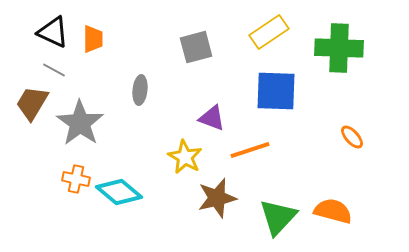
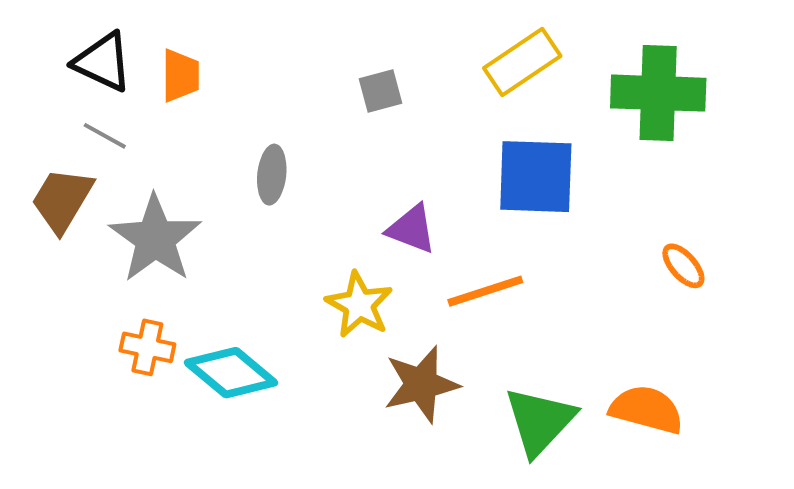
gray square: (196, 47) -> (380, 91), size x0.7

